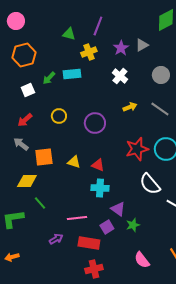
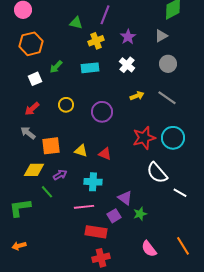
gray triangle: (142, 45) -> (161, 36), moved
cyan rectangle: (72, 74) -> (90, 68), moved
cyan cross: (100, 188) -> (93, 182), moved
purple arrow: (56, 239) -> (60, 175), moved

